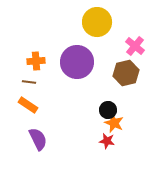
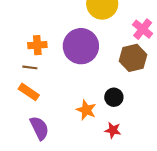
orange star: (114, 123) -> (86, 110), moved

